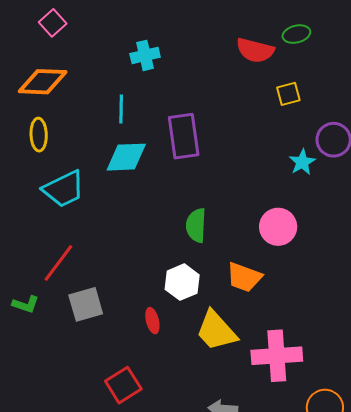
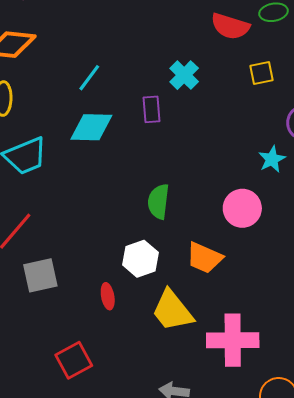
cyan cross: (145, 55) -> (184, 75), moved, turned -36
cyan line: (121, 109) -> (89, 78), turned 32
purple rectangle: (184, 136) -> (152, 109), size x0.6
cyan star: (302, 162) -> (272, 159), moved

